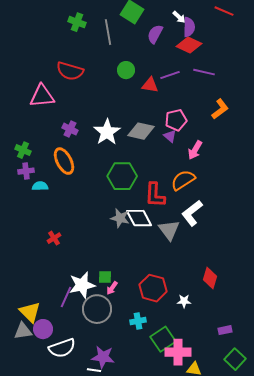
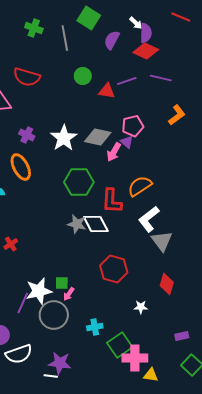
pink arrow: (195, 150) -> (114, 152), moved
gray triangle: (169, 230) -> (162, 241), moved
red hexagon: (153, 288) -> (114, 269), moved

